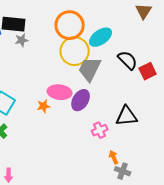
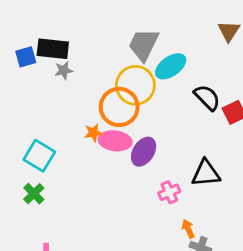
orange circle: (70, 25) -> (119, 107), moved
gray trapezoid: (90, 69) -> (144, 45), moved
orange star: (44, 106) -> (93, 133), moved

